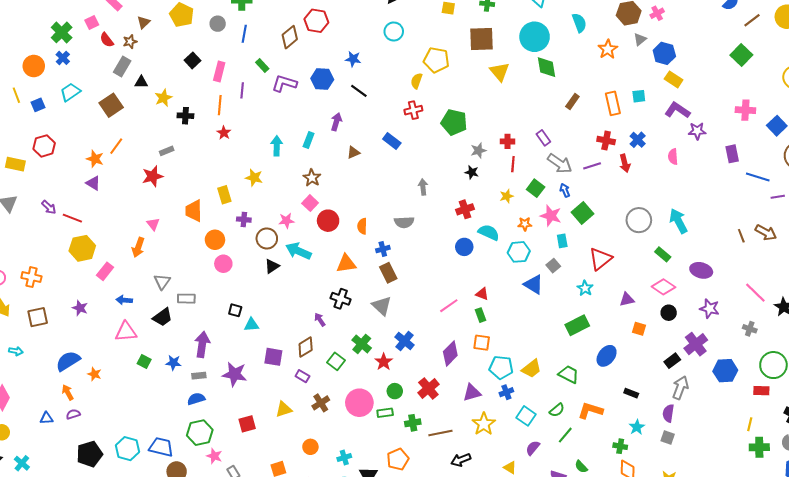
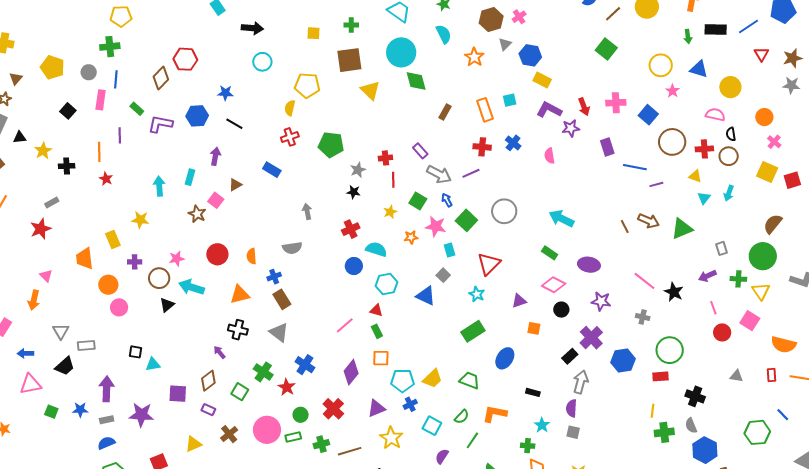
pink rectangle: (219, 71) -> (101, 100), moved
red arrow: (625, 163) -> (584, 107), moved
pink square: (310, 203) -> (216, 200), moved
gray circle: (639, 220) -> (504, 211), moved
cyan arrow: (678, 221) -> (561, 218), turned -30
cyan hexagon: (519, 252) -> (386, 284), moved

